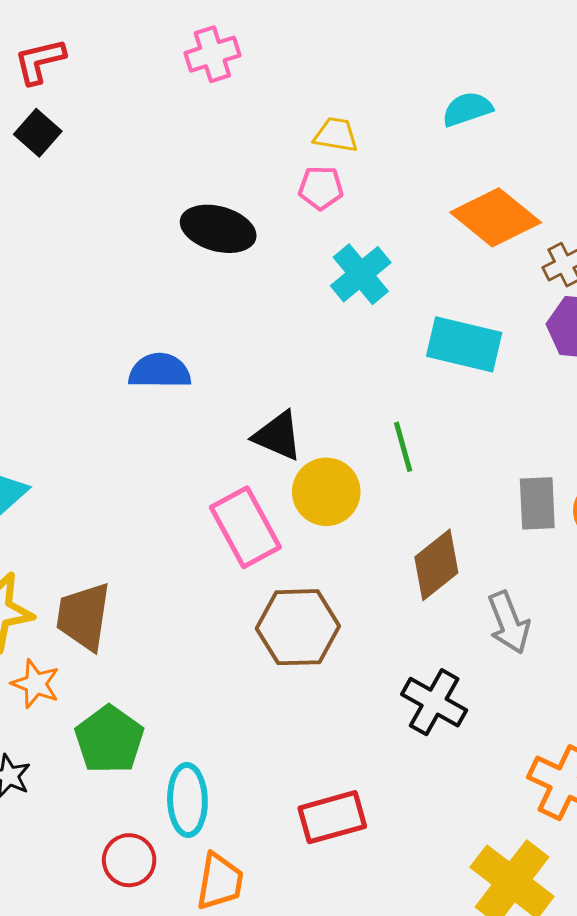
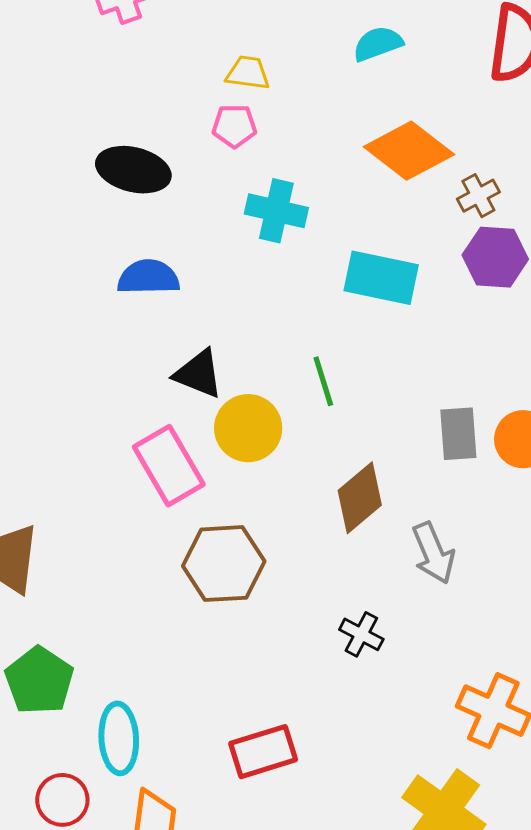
cyan cross: (361, 274) -> (276, 211), turned -36
blue semicircle: (160, 371) -> (148, 277), moved
black cross: (434, 702) -> (361, 634), size x0.7

